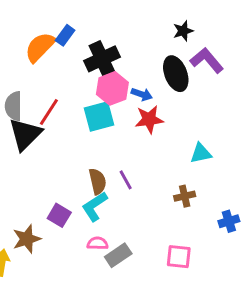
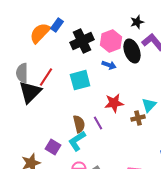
pink hexagon: (112, 88) -> (111, 41), moved
red star: (149, 119) -> (114, 103), moved
cyan triangle: (201, 153) -> (149, 105), turned -35
brown cross: (185, 196) -> (138, 118), moved

